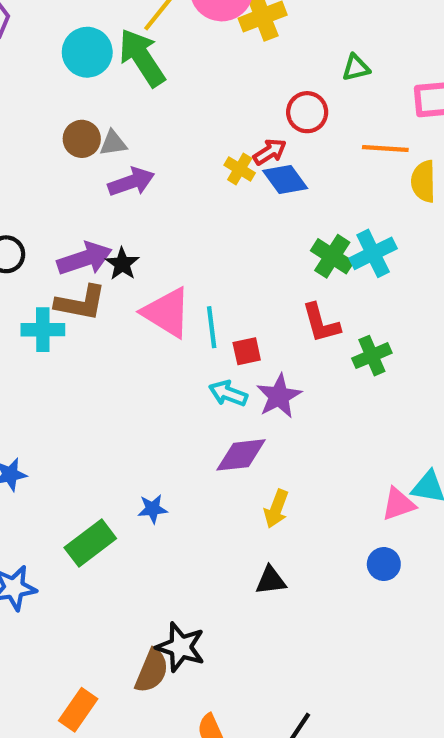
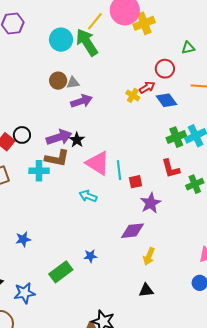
blue diamond: (285, 180) -> (166, 100), moved
green cross: (332, 256) -> (176, 137), turned 36
cyan arrow: (228, 393) -> (88, 196), moved

